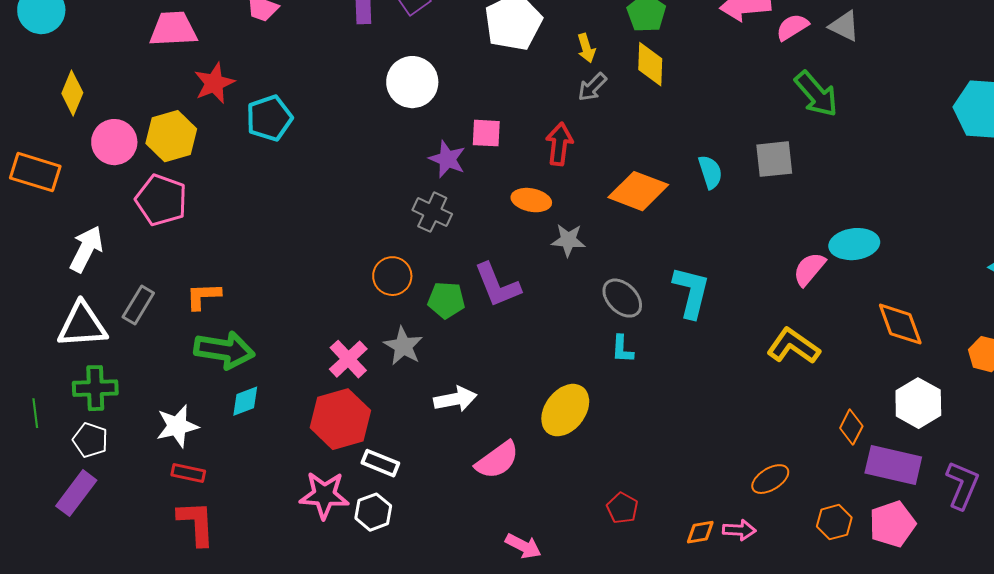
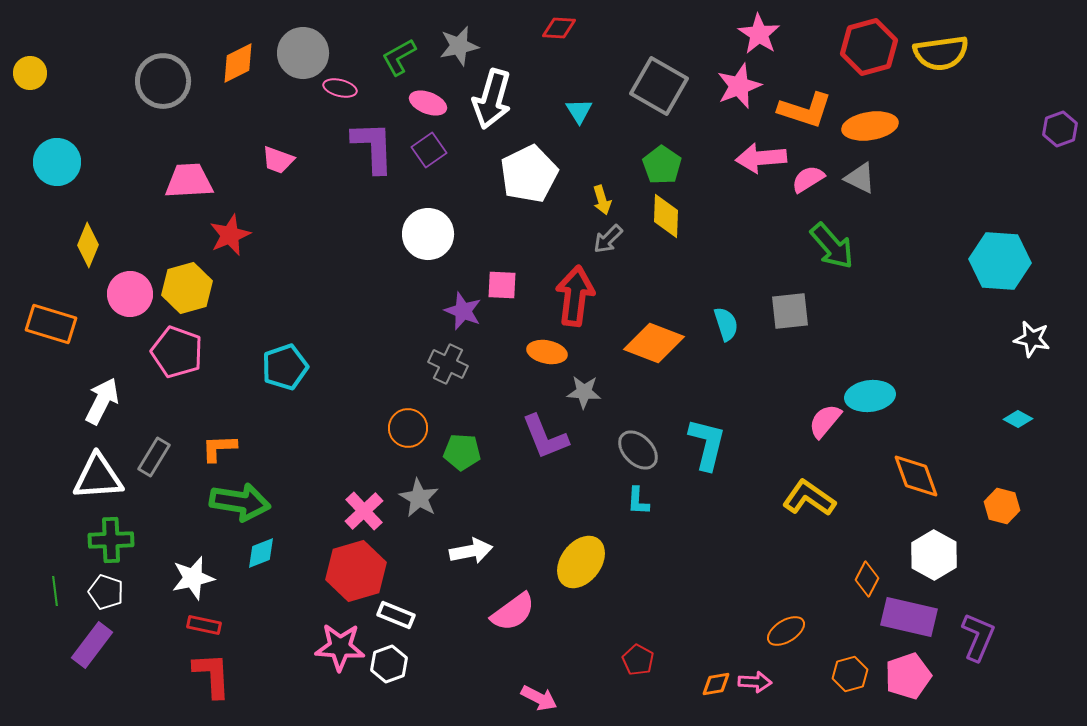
cyan pentagon: (269, 118) -> (285, 367), moved
red arrow: (559, 144) -> (575, 296), size x1.4
purple L-shape: (497, 285) -> (545, 437), moved
green line: (35, 413) -> (55, 591), moved

